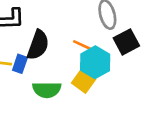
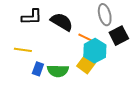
black semicircle: (38, 45) -> (62, 22), moved, turned -80
blue rectangle: (20, 64) -> (38, 69), moved

